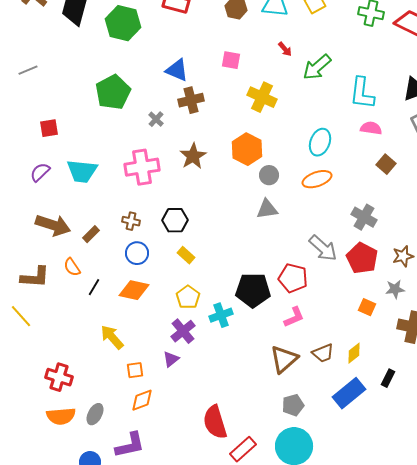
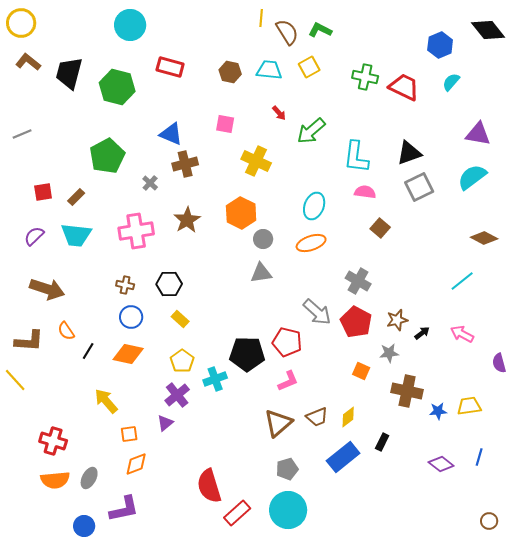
brown rectangle: (91, 234) -> (76, 197), moved

